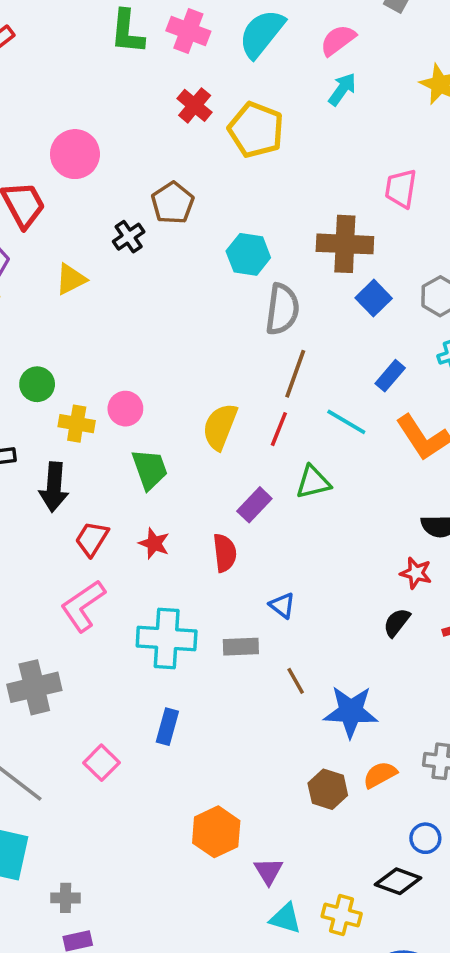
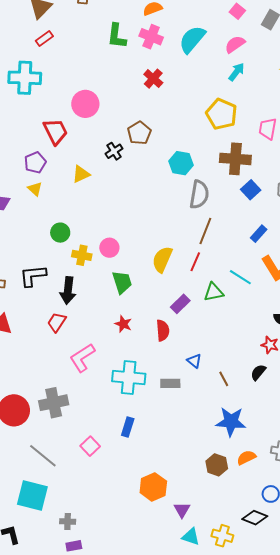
yellow pentagon: (256, 130) -> (221, 114), moved
cyan line: (346, 422) -> (240, 277), moved
red trapezoid: (92, 539) -> (57, 322), moved
brown line: (296, 681) -> (224, 379), moved

